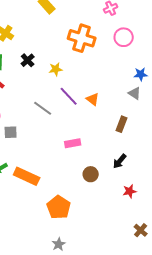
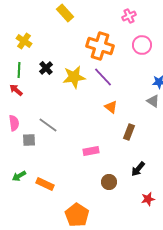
yellow star: (56, 69) -> (74, 77), size x1.6
purple line: (69, 96) -> (103, 77), moved
gray line: (43, 108) -> (48, 125), moved
brown rectangle: (122, 124) -> (129, 132), moved
orange rectangle: (27, 176) -> (45, 184), size x0.7

